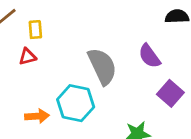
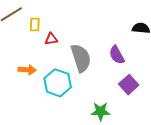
red triangle: (27, 57) -> (51, 39), moved
orange arrow: (37, 116) -> (27, 70), moved

